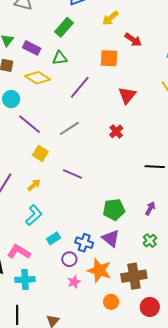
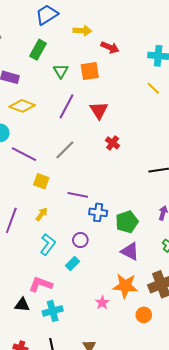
yellow arrow: (110, 18) -> (82, 31), turned -126
green triangle: (60, 58) -> (61, 71), moved, turned -42
red triangle: (127, 95) -> (99, 110), moved
blue cross: (84, 243) -> (98, 212), moved
purple circle: (69, 259) -> (80, 240), moved

